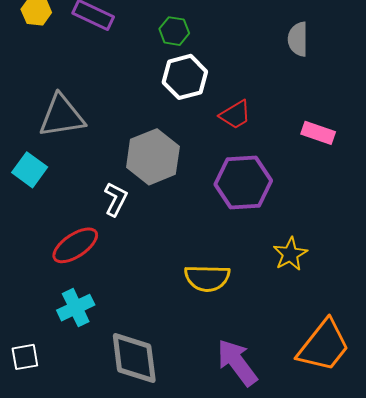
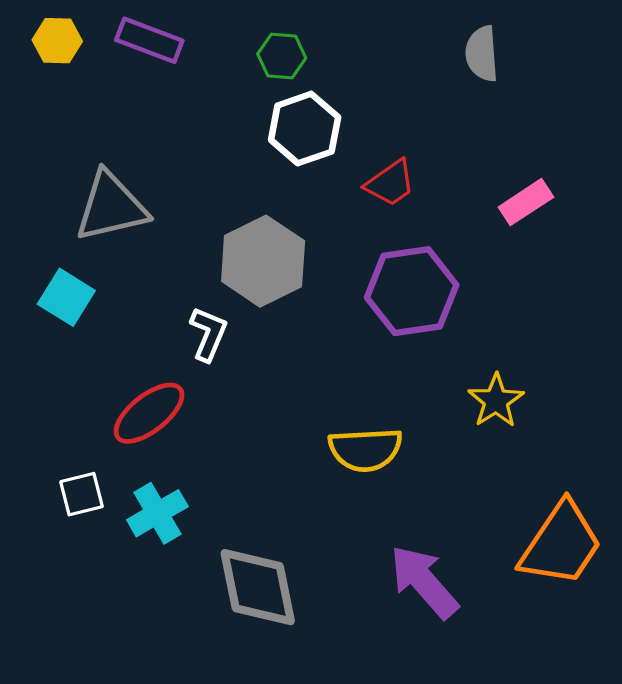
pink rectangle: (318, 133) -> (526, 202), turned -48
white square: (25, 357) -> (81, 494), moved

